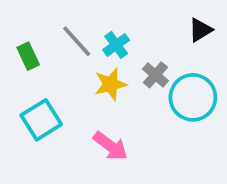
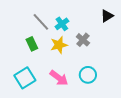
green rectangle: (28, 56) -> (32, 44), moved
cyan circle: (193, 97) -> (88, 75), moved, size x0.7
cyan square: (41, 120) -> (25, 78), moved

